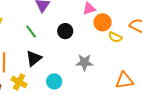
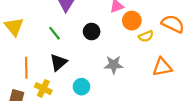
yellow semicircle: (115, 37) -> (146, 36), turned -48
orange triangle: (124, 80) -> (162, 67), moved

